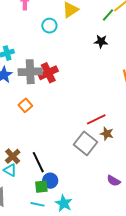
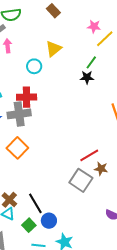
green line: (108, 15) -> (91, 62), moved
red cross: (48, 73) -> (27, 97), moved, turned 30
orange square: (25, 105) -> (17, 148), size x1.5
green square: (41, 187) -> (29, 225), moved, turned -32

